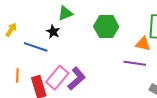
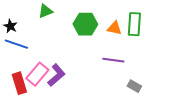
black star: (53, 32) -> (10, 26), moved
orange triangle: (143, 44) -> (114, 28), moved

